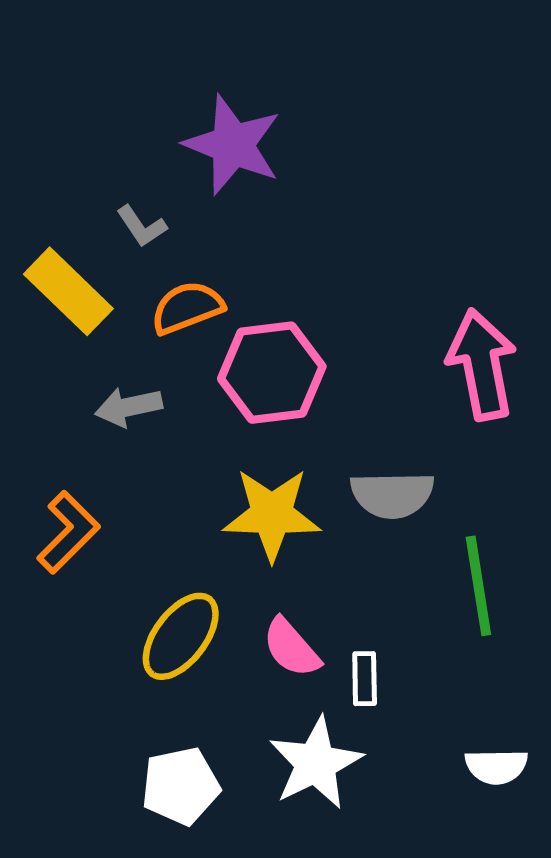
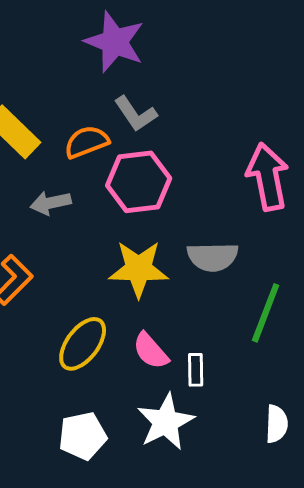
gray L-shape: (142, 226) -> (136, 114), moved, size x1.4
green line: (478, 586) -> (266, 313), turned 30
white semicircle: (496, 767) -> (277, 424), turned -87

